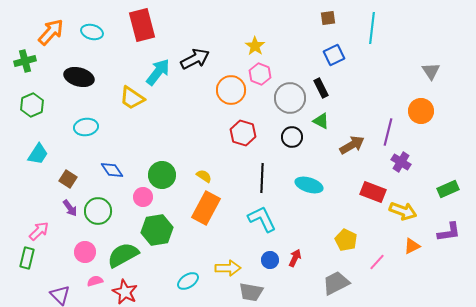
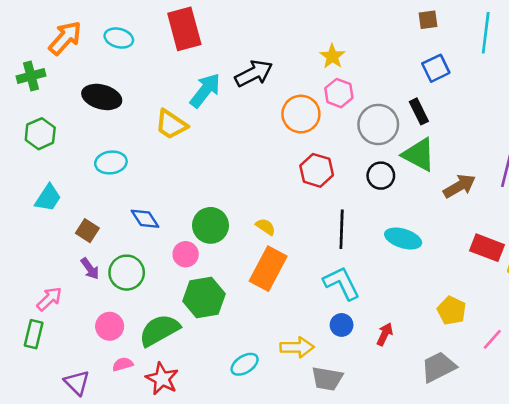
green triangle: (321, 121) -> (419, 155), size x1.6
blue circle: (270, 260) -> (342, 325), moved

